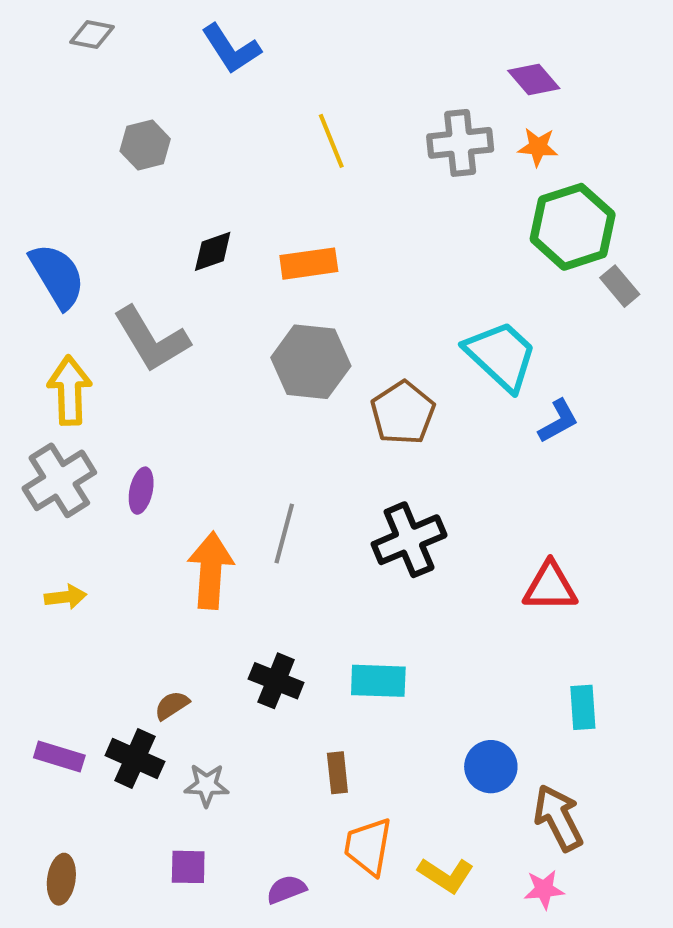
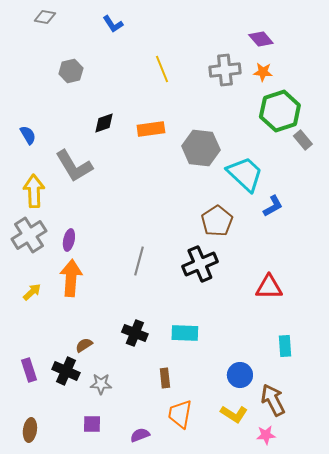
blue L-shape: (231, 49) -> (113, 24), size x0.7
blue semicircle: (57, 276) -> (28, 135), size x0.6
gray hexagon: (311, 362) -> (201, 148), moved
brown pentagon: (403, 413) -> (217, 221), moved
orange arrow: (211, 570) -> (71, 278), moved
yellow arrow: (65, 597) -> (32, 292), turned -36
purple rectangle: (59, 756) -> (29, 370), turned 55
yellow L-shape: (446, 875) -> (234, 414), moved

